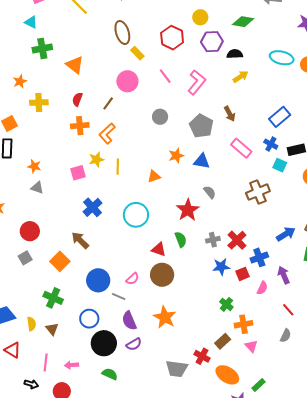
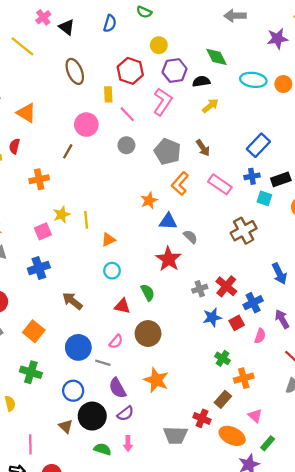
green diamond: (243, 22) -> (217, 57), moved, turned 60
yellow rectangle: (137, 53) -> (108, 94), moved, turned 48
pink L-shape: (197, 82) -> (163, 102), moved
red semicircle: (77, 99) -> (14, 146), moved
gray circle: (160, 117) -> (126, 145), moved
gray pentagon: (201, 126) -> (168, 152), moved
orange L-shape: (107, 133) -> (180, 184), moved
blue cross: (271, 144) -> (252, 176), turned -32
blue triangle: (202, 161) -> (168, 221), moved
orange triangle: (154, 176) -> (108, 240), moved
blue cross: (93, 207) -> (39, 268), moved, turned 30
cyan circle: (136, 215) -> (112, 271), size x0.6
blue arrow: (286, 234) -> (279, 274), turned 102
green semicircle: (181, 239) -> (148, 293), moved
brown arrow: (80, 240) -> (72, 301), moved
red triangle: (159, 249) -> (122, 306), moved
brown triangle: (52, 329) -> (66, 426), moved
pink triangle: (251, 346) -> (255, 416), moved
pink arrow: (71, 365) -> (128, 443), moved, turned -80

